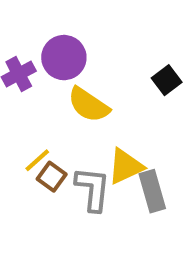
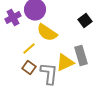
yellow line: (37, 160) -> (29, 48), moved
gray rectangle: (152, 191) -> (81, 55), moved

